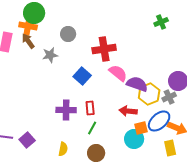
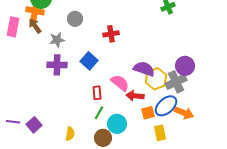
red cross: (104, 49) -> (111, 34), size x0.7
pink semicircle: (118, 73) -> (120, 83), moved
gray cross: (169, 97) -> (176, 82), size x1.5
purple cross: (66, 110) -> (57, 65), moved
cyan circle: (134, 139) -> (117, 124), moved
yellow rectangle: (170, 148) -> (160, 133), moved

